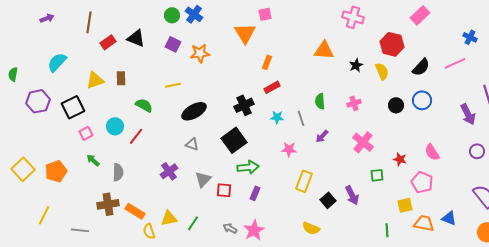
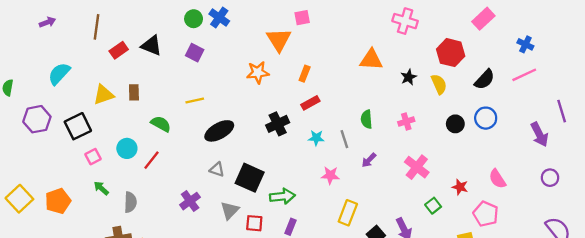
blue cross: (470, 37) -> (525, 44), moved
orange star: (200, 53) -> (258, 72), moved
black square: (234, 140) -> (250, 178), moved, turned -30
green square: (377, 175) -> (433, 206), turned -32

